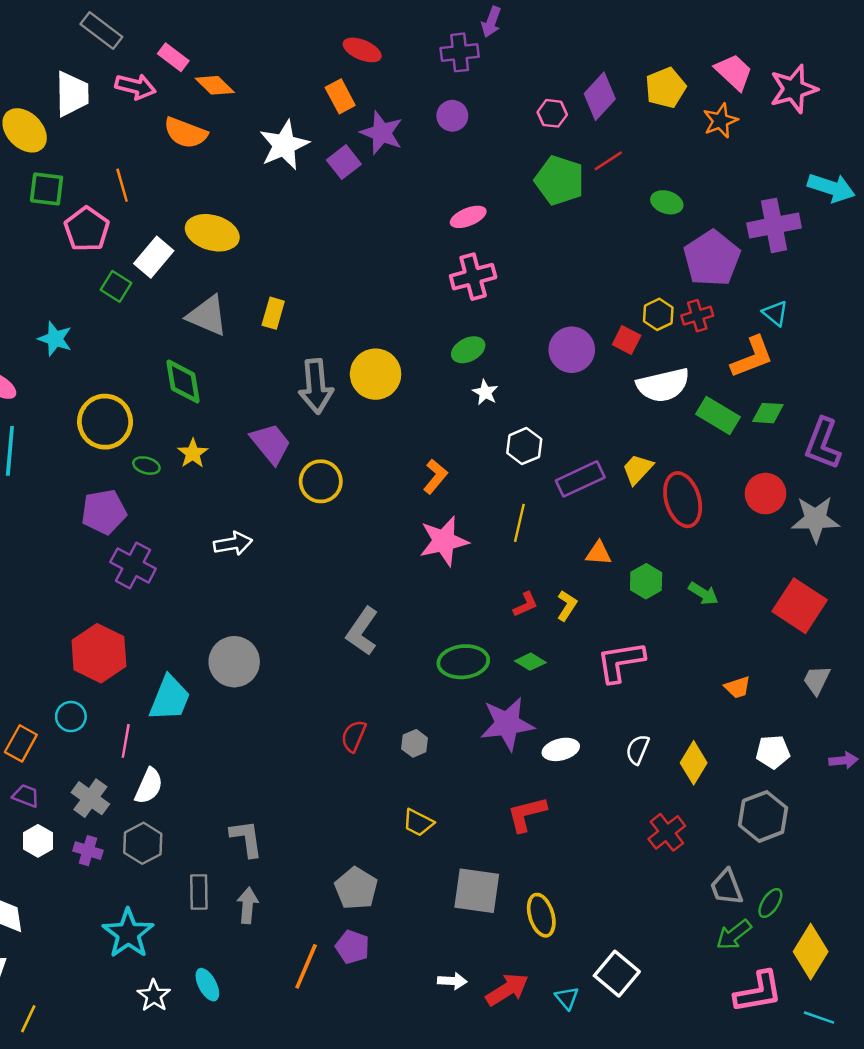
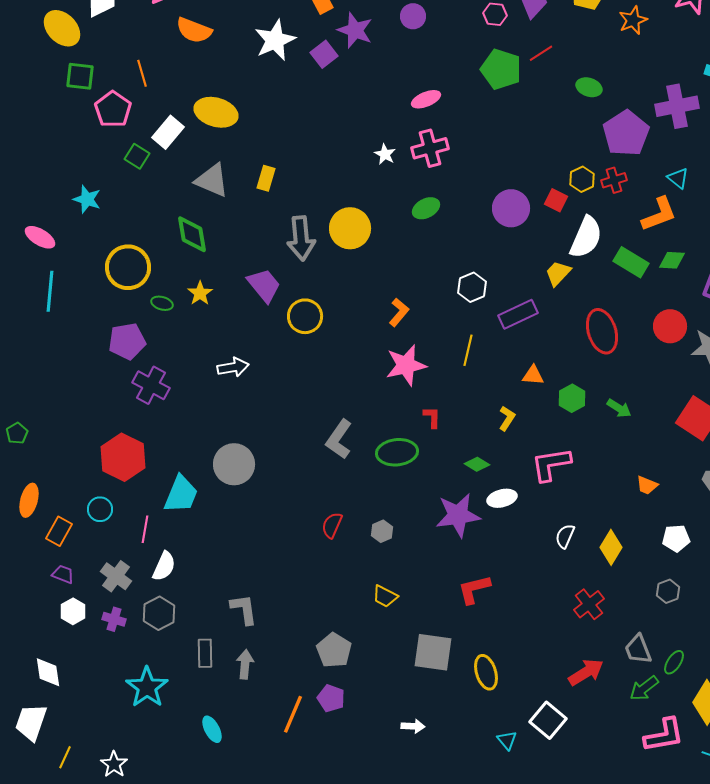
white semicircle: (663, 385) -> (586, 237), turned -54
white star: (485, 392) -> (385, 154), moved
yellow trapezoid: (638, 469) -> (558, 273), moved
red L-shape: (525, 604) -> (432, 417), moved, turned -65
green ellipse: (463, 662) -> (397, 452), moved
orange trapezoid: (737, 687) -> (647, 485), turned 40
white ellipse: (561, 749) -> (502, 498), moved
gray hexagon: (763, 816) -> (668, 591), size x0.6
red arrow: (507, 990) -> (586, 672), moved
white star: (154, 996) -> (114, 764), moved

